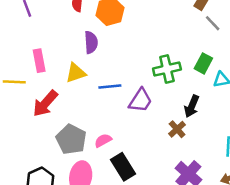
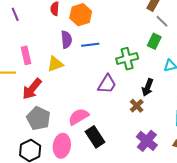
green rectangle: (203, 63) -> (154, 41), moved
blue line: (110, 87) -> (90, 45), moved
gray pentagon: (71, 139) -> (38, 118), moved
pink semicircle: (103, 140) -> (79, 117), size x1.5

